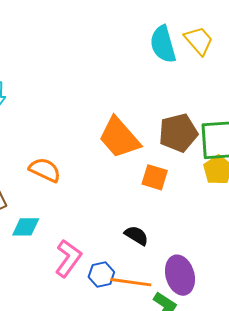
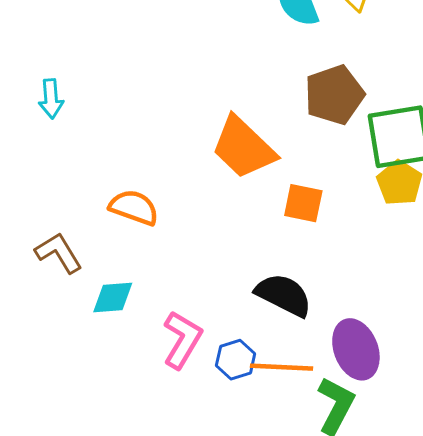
brown pentagon: (178, 133) -> (334, 95), moved
black semicircle: (136, 235) -> (284, 295), size x1.5

